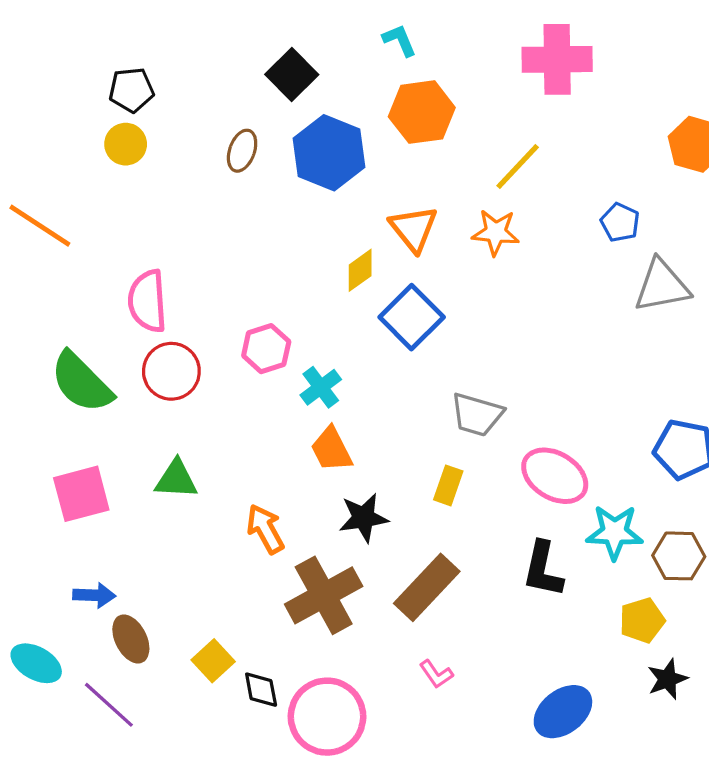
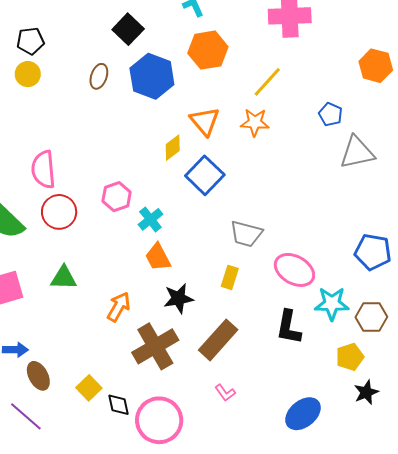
orange arrow: (265, 529) -> (119, 307), turned 60

